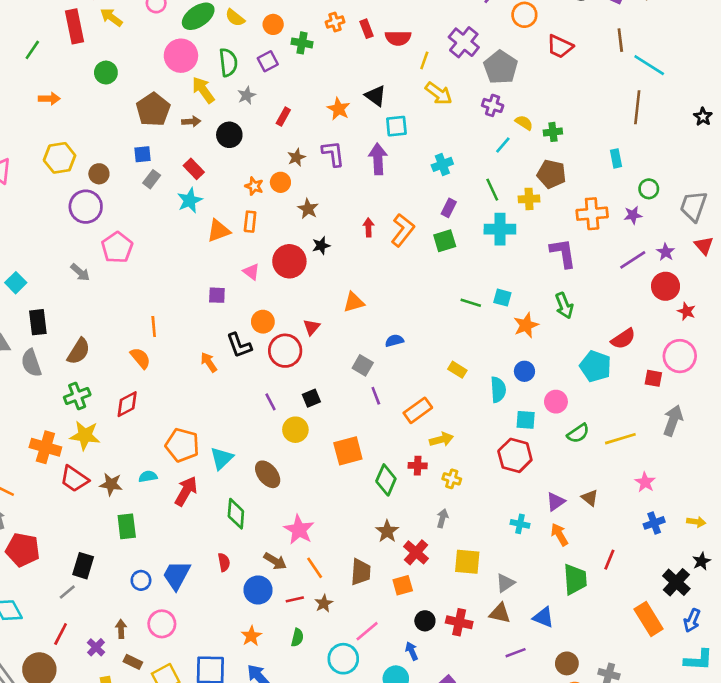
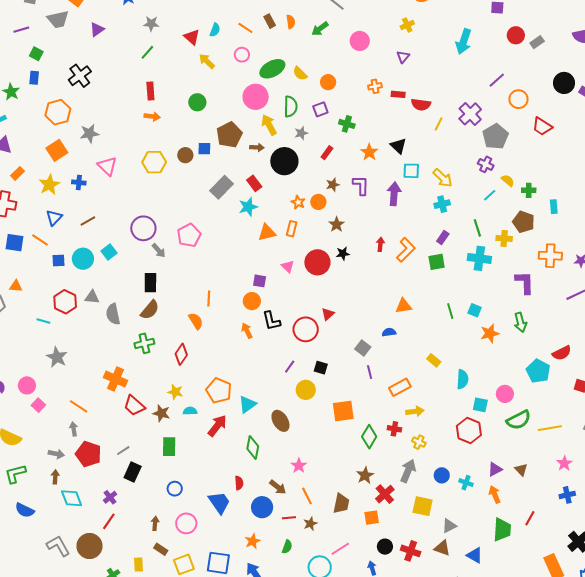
red rectangle: (74, 26) -> (150, 91), moved, size x0.7
red rectangle: (367, 29) -> (398, 94), turned -72
green cross: (302, 43) -> (347, 124), moved
green line: (32, 50) -> (147, 52), moved
yellow arrow: (439, 93) -> (443, 178), moved
black circle: (229, 135) -> (284, 161), size x1.4
blue square: (142, 154) -> (204, 149), moved
cyan rectangle: (616, 158) -> (554, 207), moved
brown circle: (99, 174) -> (185, 155), moved
gray rectangle: (152, 179) -> (221, 187), size x1.6
purple circle: (86, 207) -> (143, 228), moved
orange triangle: (354, 302) -> (404, 306), moved
green line: (471, 303) -> (450, 311), turned 49
black rectangle: (38, 322) -> (150, 283), moved
orange circle: (263, 322) -> (252, 301), moved
blue circle: (524, 371) -> (442, 475), moved
black square: (311, 398) -> (321, 368), turned 32
purple line: (270, 402) -> (290, 367), turned 56
red diamond: (127, 404) -> (181, 354), turned -35
green semicircle: (578, 433) -> (519, 420), size x1.4
yellow star: (85, 435) -> (175, 392), moved, size x0.7
gray arrow: (442, 518) -> (408, 471), size x1.6
pink star: (299, 530) -> (299, 466), size x0.7
blue trapezoid: (177, 575) -> (219, 503), moved, turned 110
gray line: (67, 592) -> (123, 451), moved
purple cross: (96, 647) -> (110, 497), moved

